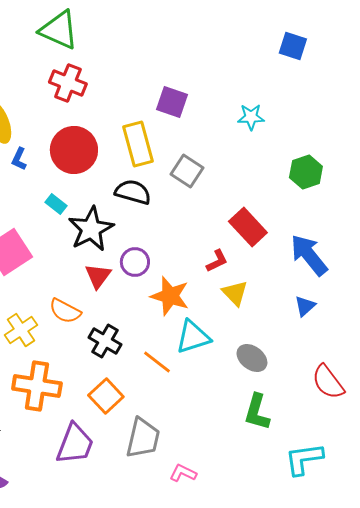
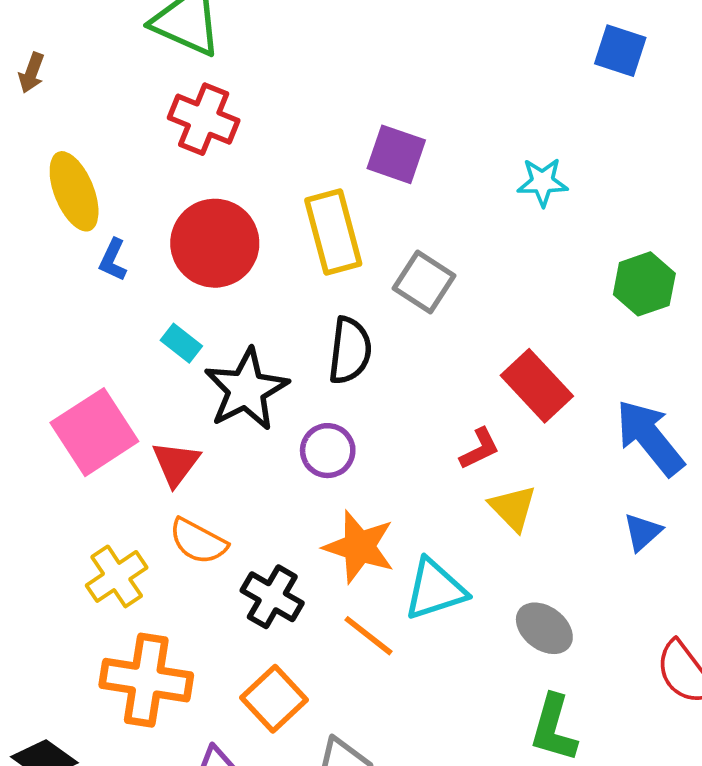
black semicircle: (133, 192) -> (350, 351), moved, turned 81
red triangle: (98, 276) -> (176, 464), moved
orange star: (170, 296) -> (359, 547), moved

